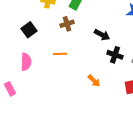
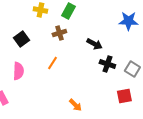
orange line: (60, 54) -> (52, 63), turned -56
orange arrow: (94, 81) -> (75, 105), moved

